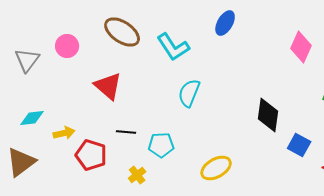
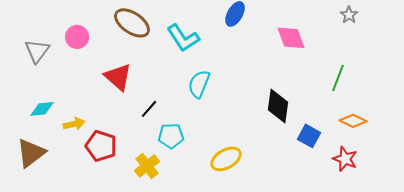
pink diamond: (301, 47) -> (291, 38), moved, turned -44
black line: (126, 132) -> (149, 109), moved, turned -54
yellow cross: (137, 175) -> (147, 166), size x1.4

